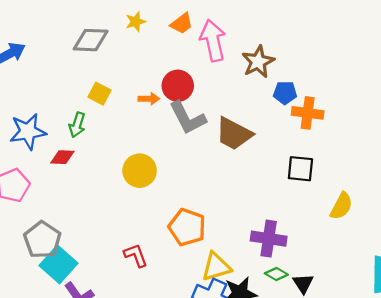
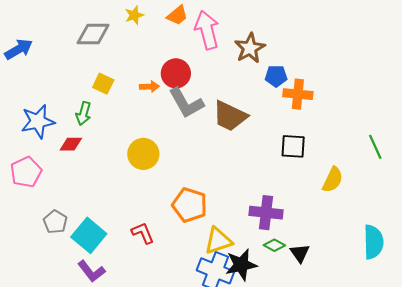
gray pentagon: (42, 240) -> (55, 222), size x0.7
cyan square: (59, 264) -> (89, 235), moved

